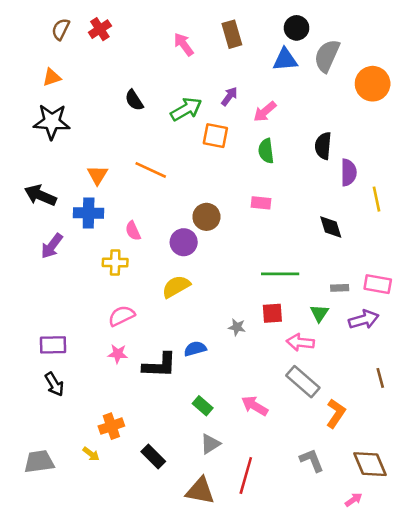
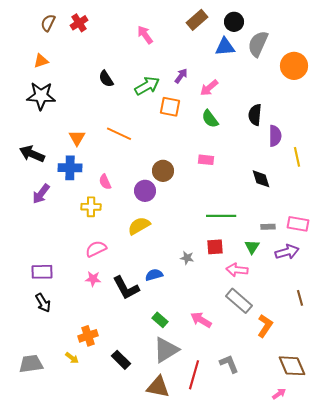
brown rectangle: (232, 34) -> (197, 20), moved, turned 65
green semicircle: (266, 151) -> (210, 119), turned -30
black L-shape: (160, 365) -> (126, 288), turned 60
gray triangle: (210, 444) -> (166, 350), size x1.6
gray L-shape: (312, 460) -> (229, 364), moved

